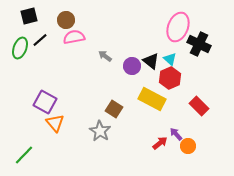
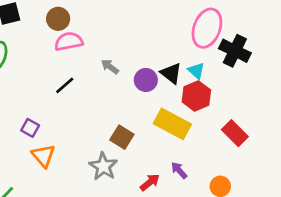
black line: (40, 40) -> (65, 85), moved
purple square: (45, 102) -> (30, 128), size x0.6
purple arrow: (176, 134) -> (179, 170), moved
red arrow: (160, 143) -> (150, 182), moved

